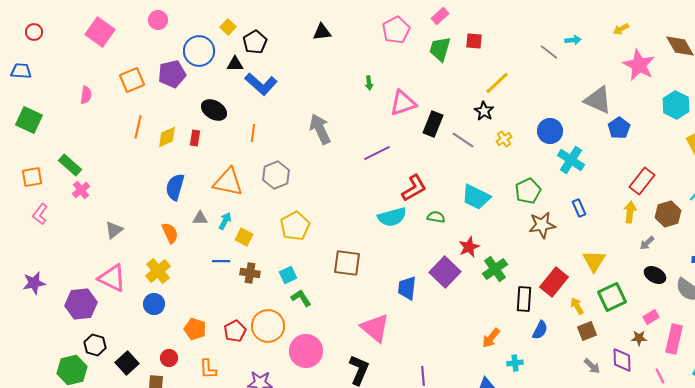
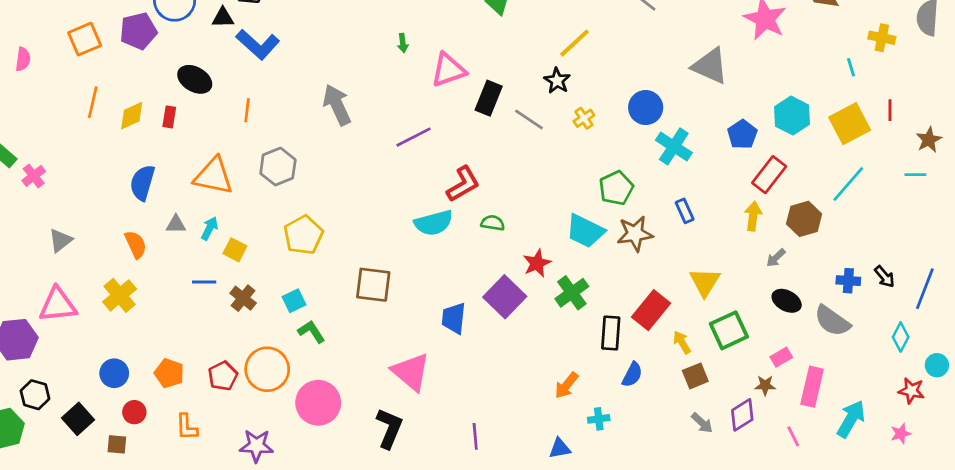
cyan hexagon: (676, 105) -> (792, 116), moved
blue pentagon: (619, 128) -> (742, 134), moved
pink cross: (81, 190) -> (34, 176), moved
cyan trapezoid: (476, 197) -> (585, 231), moved
brown cross: (250, 273) -> (243, 298), turned 30
pink triangle: (112, 278) -> (58, 305), turned -32
blue circle: (154, 304) -> (114, 373), moved
purple diamond: (622, 360) -> (742, 415), turned 60

